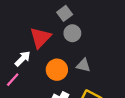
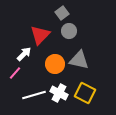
gray triangle: (83, 65) -> (79, 60), size x1.5

